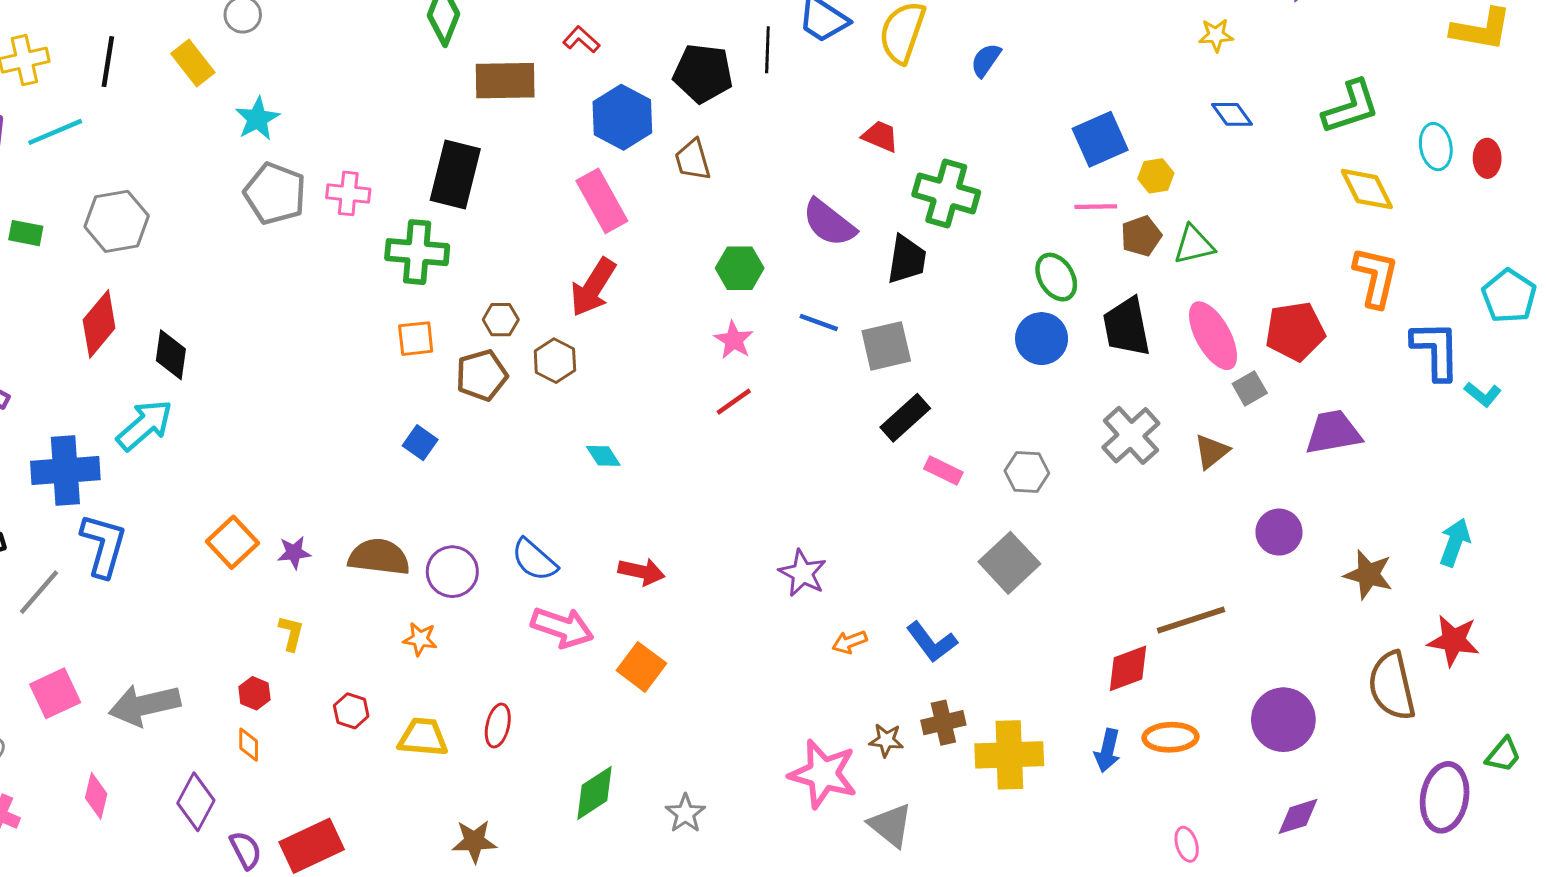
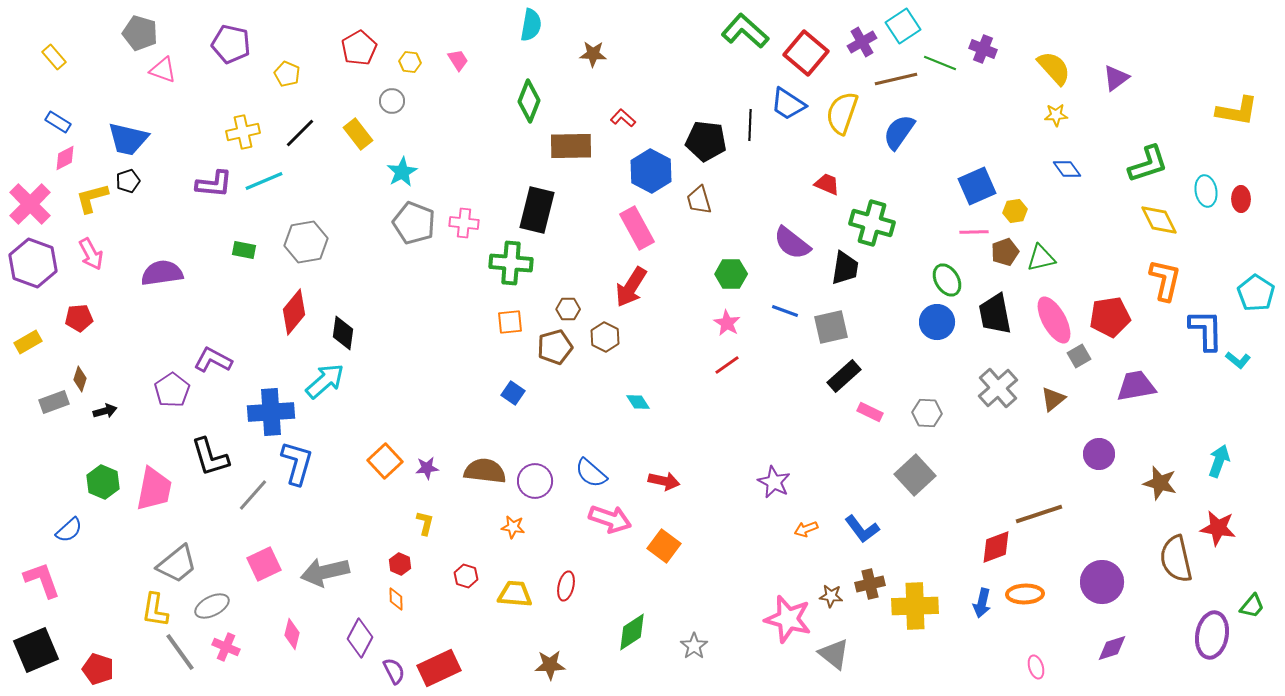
blue semicircle: (986, 60) -> (899, 132), size x1.5
black line: (108, 62) -> (300, 133), turned 36

